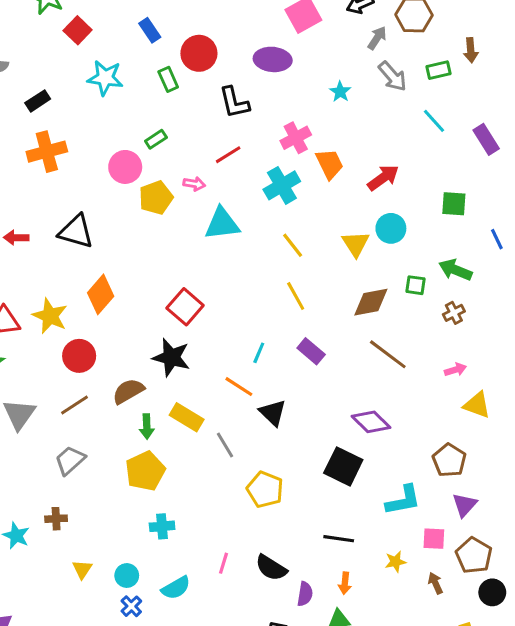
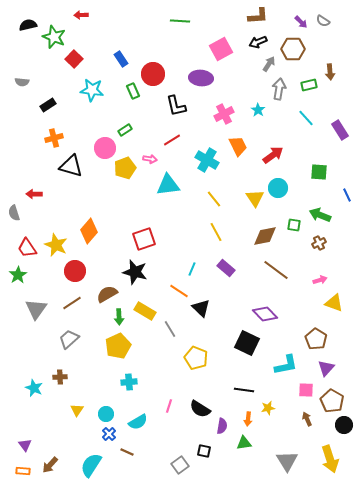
gray arrow: (392, 76) -> (279, 89), turned -130
cyan star: (340, 92) -> (258, 110), moved
pink cross: (296, 138) -> (224, 114), moved
orange cross: (47, 152) -> (54, 138), size x0.7
cyan cross: (282, 185) -> (207, 160), turned -30
black triangle: (76, 231) -> (71, 166), moved
red square: (185, 307) -> (144, 239), turned 30
yellow star: (396, 562) -> (268, 408), moved

